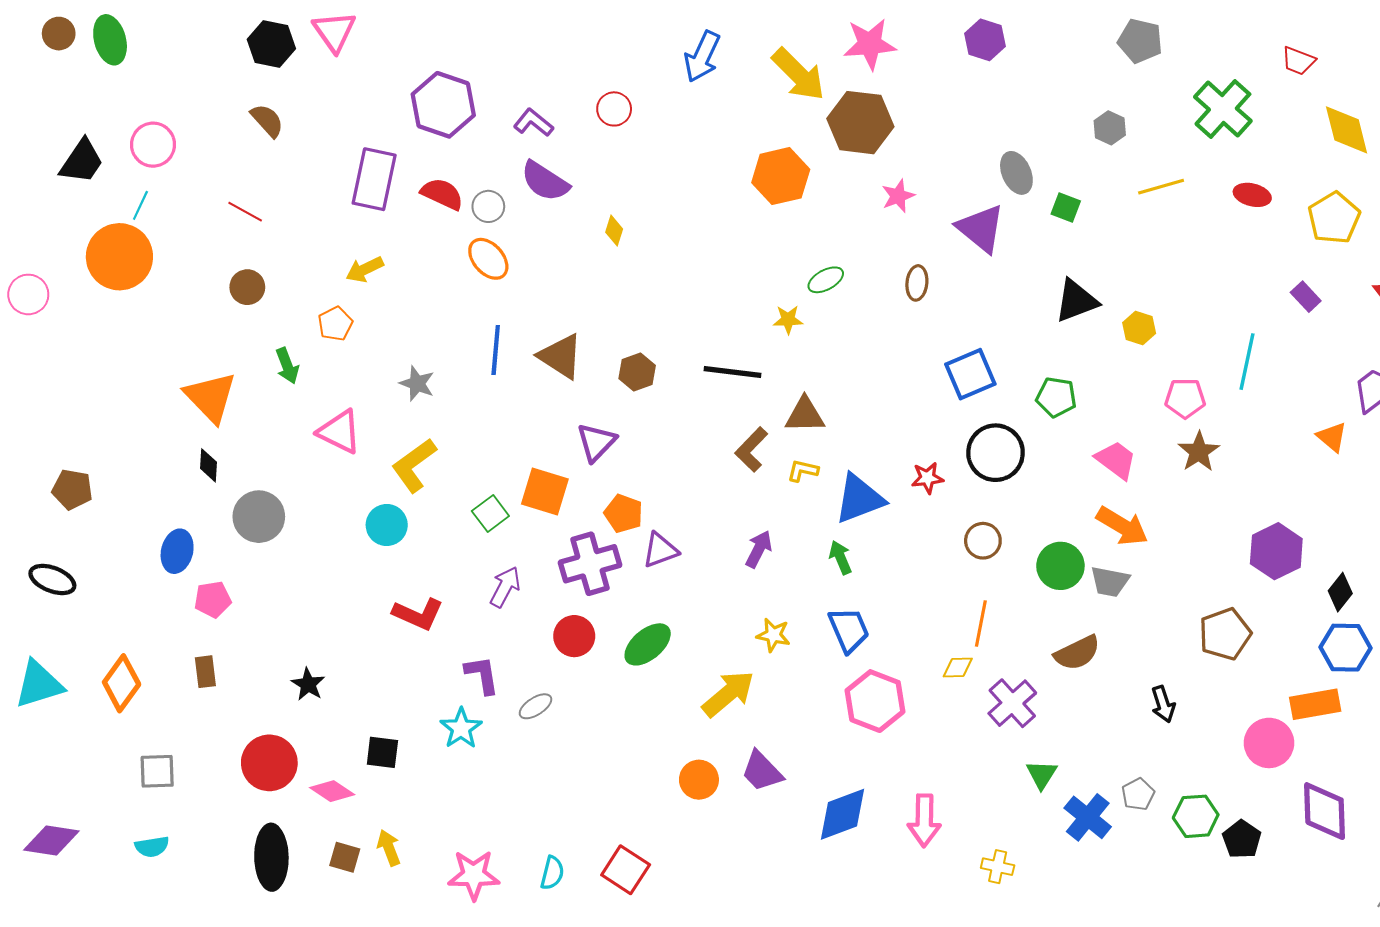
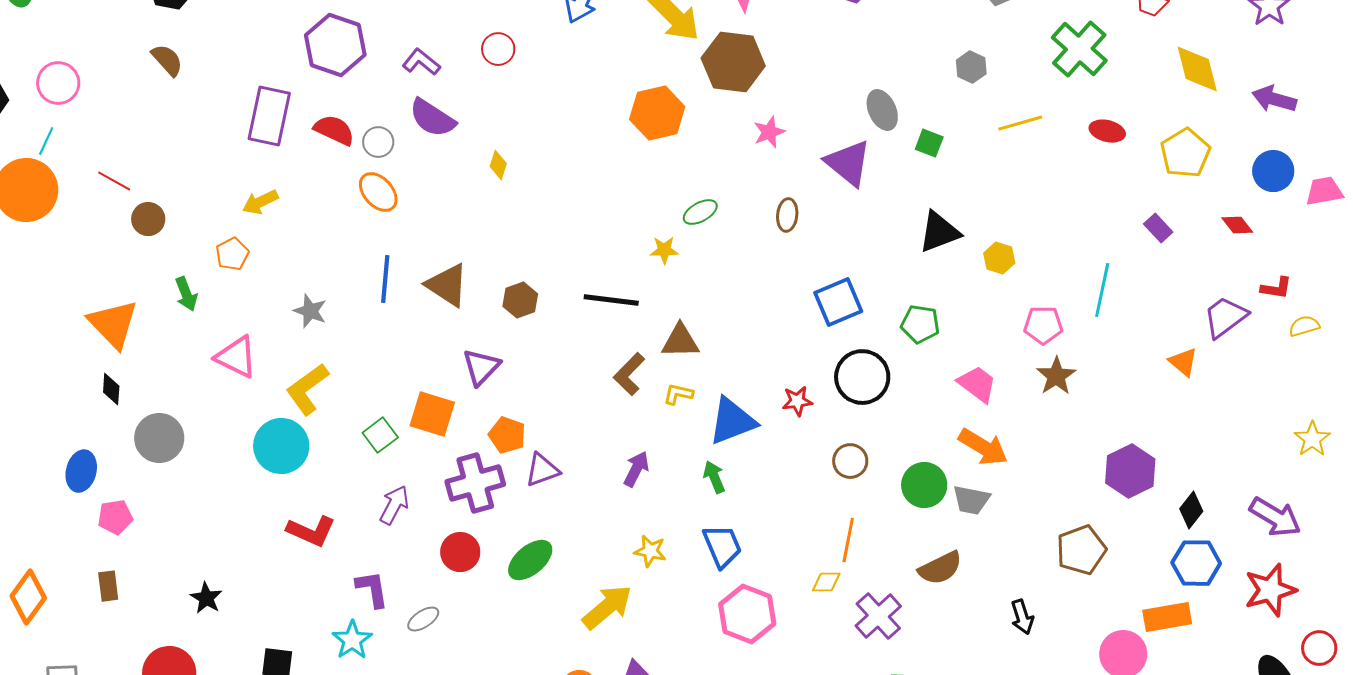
red line: (245, 212) -> (114, 181), moved
cyan circle: (387, 525) -> (281, 446), size x1.4

